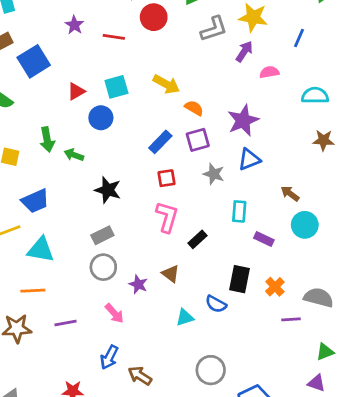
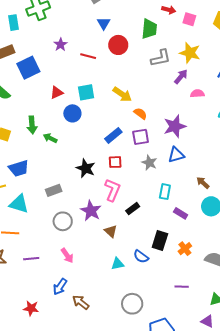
black star: (108, 190) -> (86, 168), moved
gray rectangle: (102, 235) -> (54, 190), moved
purple star: (138, 284) -> (91, 211), moved, size x1.5
purple line: (291, 319) -> (182, 287), moved

